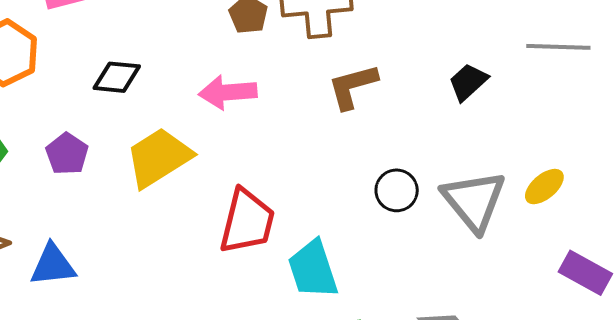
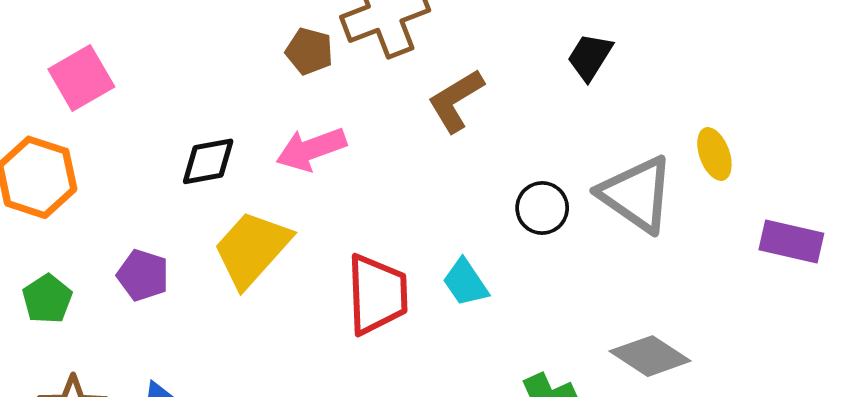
black diamond: (117, 77) -> (208, 161), moved
yellow ellipse: (544, 187) -> (714, 154), turned -54
cyan trapezoid: (313, 269) -> (465, 283), moved, size x0.7

